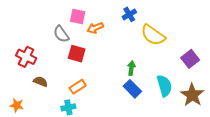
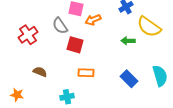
red cross: (26, 57) -> (28, 35), moved, turned 30
green arrow: (131, 68) -> (128, 41), moved, turned -96
orange rectangle: (78, 87) -> (86, 73), moved, turned 35

